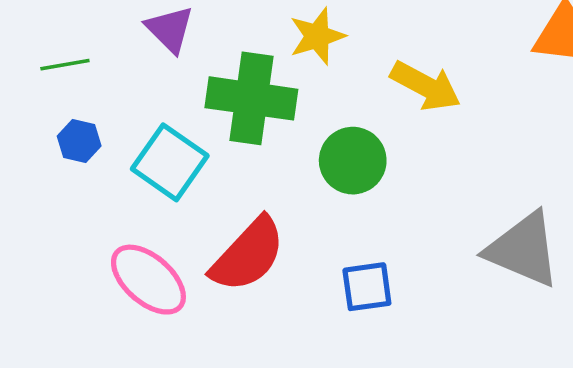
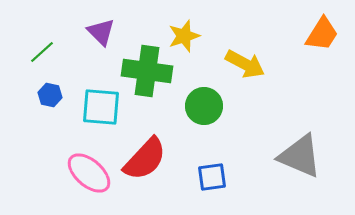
green line: (65, 65) -> (42, 52), turned -32
cyan square: (170, 162) -> (101, 107), turned -30

